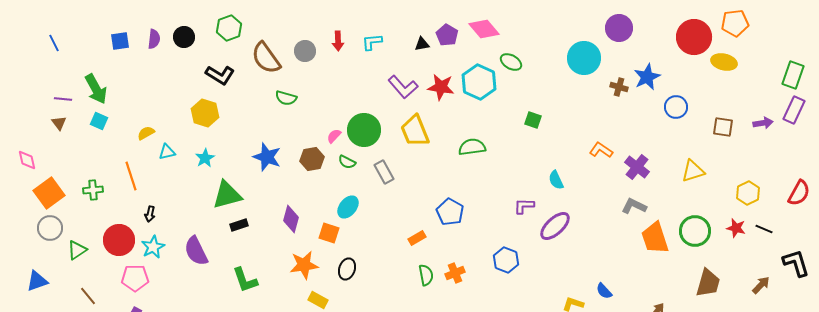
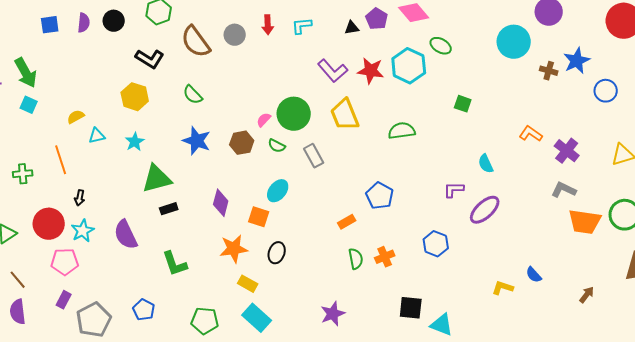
green semicircle: (286, 98) -> (193, 95), moved, turned 30
orange trapezoid: (655, 238) -> (585, 222), turned -64

